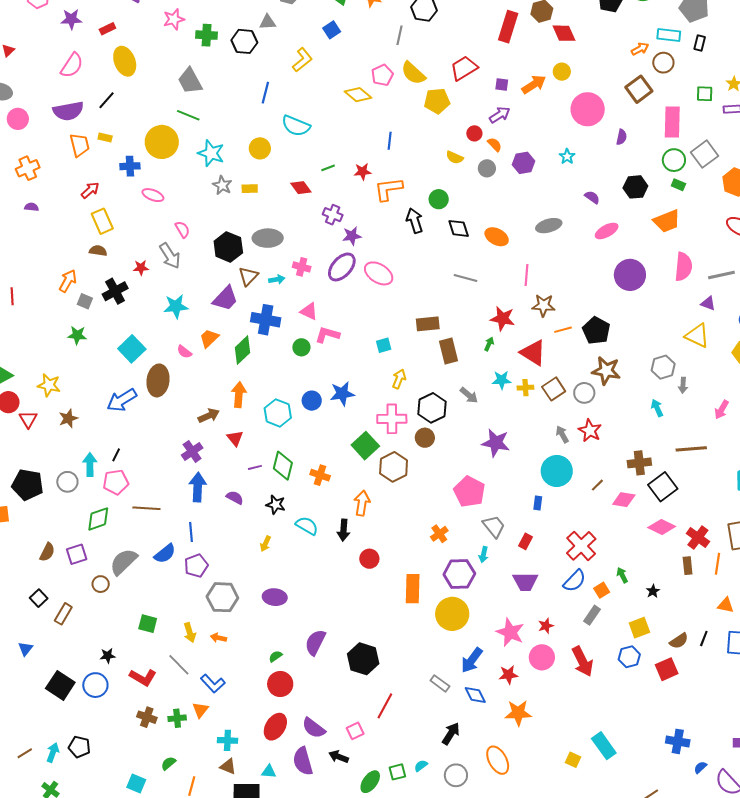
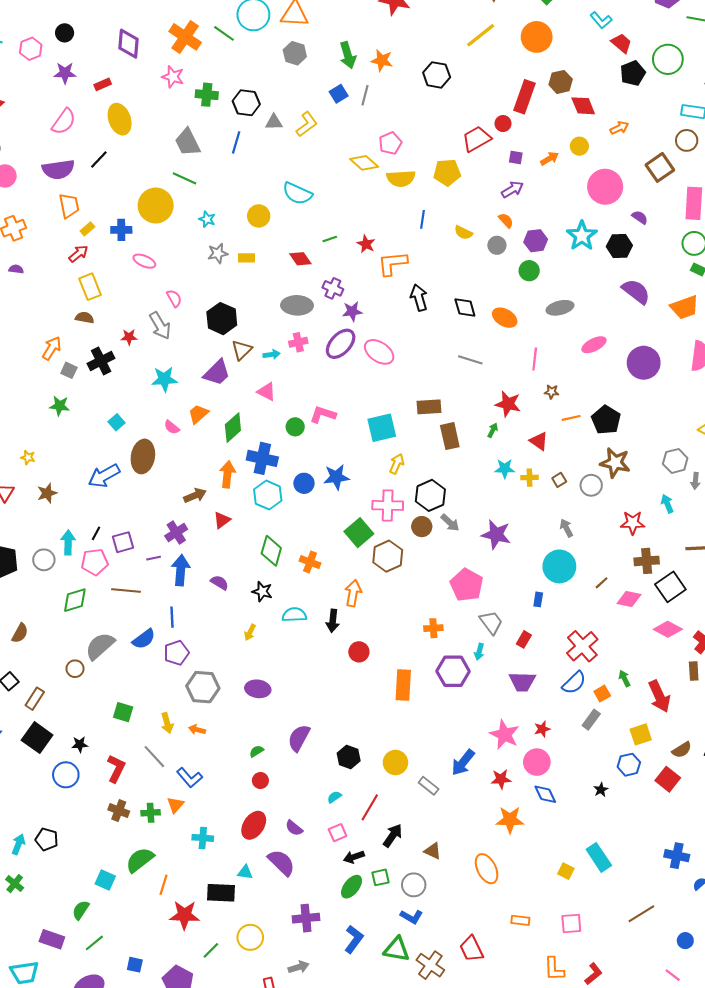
pink star: (174, 19) -> (173, 77), turned 30
gray triangle: (268, 22) -> (274, 122), moved
gray line: (399, 35) -> (365, 95), moved
orange arrow: (640, 49) -> (619, 128), moved
yellow semicircle: (413, 73) -> (401, 178), moved, turned -48
orange arrow: (534, 84) -> (550, 159), size x0.7
blue line: (265, 93) -> (236, 142), moved
red circle: (474, 133) -> (503, 124), moved
yellow rectangle: (105, 137) -> (87, 229), moved, turned -56
purple semicircle: (621, 137) -> (640, 217), turned -70
blue line: (390, 141) -> (422, 219), moved
cyan star: (211, 153) -> (207, 219), size x0.6
cyan star: (567, 156) -> (582, 236), size x1.8
red star: (363, 172) -> (366, 244), turned 30
gray star: (222, 185) -> (218, 253), turned 30
black hexagon: (635, 187) -> (619, 246), moved
purple semicircle: (592, 197) -> (636, 291), moved, size x1.8
green circle: (439, 199) -> (529, 271), moved
pink ellipse: (607, 231) -> (594, 345), moved
gray ellipse: (268, 238) -> (297, 305), moved
pink cross: (302, 267) -> (298, 342), turned -30
brown star: (544, 305) -> (552, 392), size x0.6
pink triangle: (309, 311) -> (267, 392), moved
blue cross: (266, 320) -> (262, 458), moved
cyan square: (384, 345) -> (382, 428), size x1.8
cyan square: (132, 349) -> (116, 422), size x0.6
red triangle: (533, 353) -> (539, 441), size x0.7
yellow star: (49, 385) -> (28, 457), size x0.6
brown square: (554, 389) -> (559, 480), size x0.6
gray arrow: (469, 395) -> (450, 523), moved
red star: (590, 431) -> (633, 523), moved, turned -30
red triangle: (235, 438) -> (222, 520), turned 30
purple line: (255, 467) -> (154, 558), moved
cyan semicircle: (307, 526) -> (294, 615), turned -35
orange cross: (439, 534) -> (433, 628), turned 30
purple square: (77, 554) -> (123, 542), moved
black star: (653, 591) -> (601, 790), moved
yellow circle: (452, 614) -> (395, 763), moved, size x0.7
black hexagon: (363, 659) -> (349, 757), size x0.7
red arrow: (582, 661) -> (659, 696), moved
red square: (667, 669) -> (668, 779), turned -30
red L-shape: (143, 677) -> (116, 768), turned -96
red circle: (280, 684) -> (260, 781), size x0.6
black square: (60, 685) -> (37, 738), moved
blue diamond: (475, 695) -> (545, 794), moved
purple semicircle: (314, 728) -> (294, 828), size x0.7
black arrow: (451, 734) -> (393, 836), moved
black arrow: (339, 757) -> (354, 857), moved, turned -42
purple semicircle: (303, 761) -> (281, 863), turned 148
green semicircle: (168, 763) -> (140, 860), size x1.8
brown triangle: (228, 766) -> (433, 851), moved
cyan semicircle: (421, 766) -> (334, 797), moved
gray circle: (456, 775) -> (414, 885), moved

